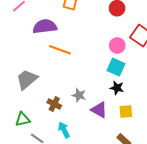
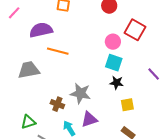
gray trapezoid: (27, 79) -> (29, 70), moved, turned 35
gray star: (79, 95) -> (80, 93), size x1.5
purple triangle: (99, 110) -> (89, 119), moved, turned -42

